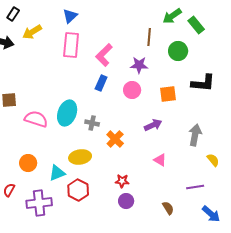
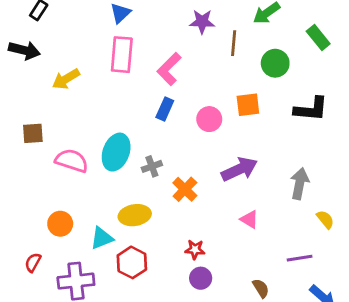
green rectangle: (196, 25) -> (318, 37), moved
yellow arrow: (32, 32) -> (66, 79), moved
purple star: (139, 65) -> (202, 22), moved
orange square: (168, 94) -> (248, 105), moved
gray cross: (92, 123) -> (152, 166), turned -32
purple arrow: (153, 125) -> (239, 169), size x1.4

